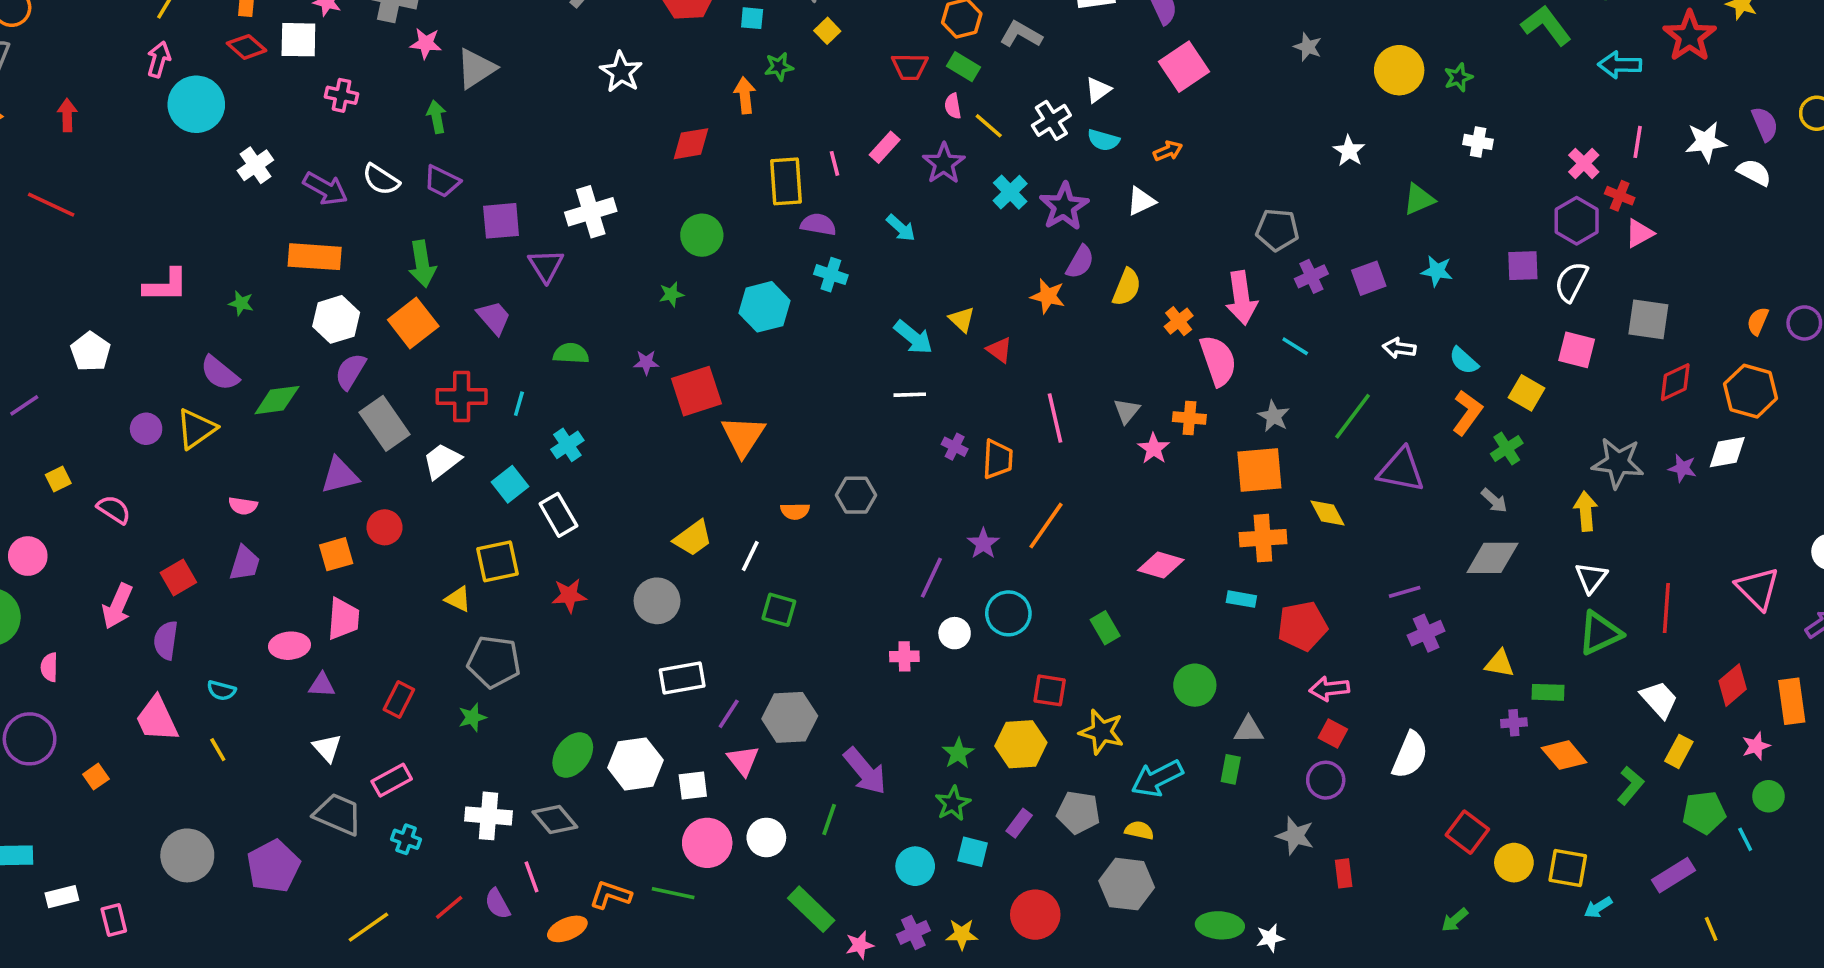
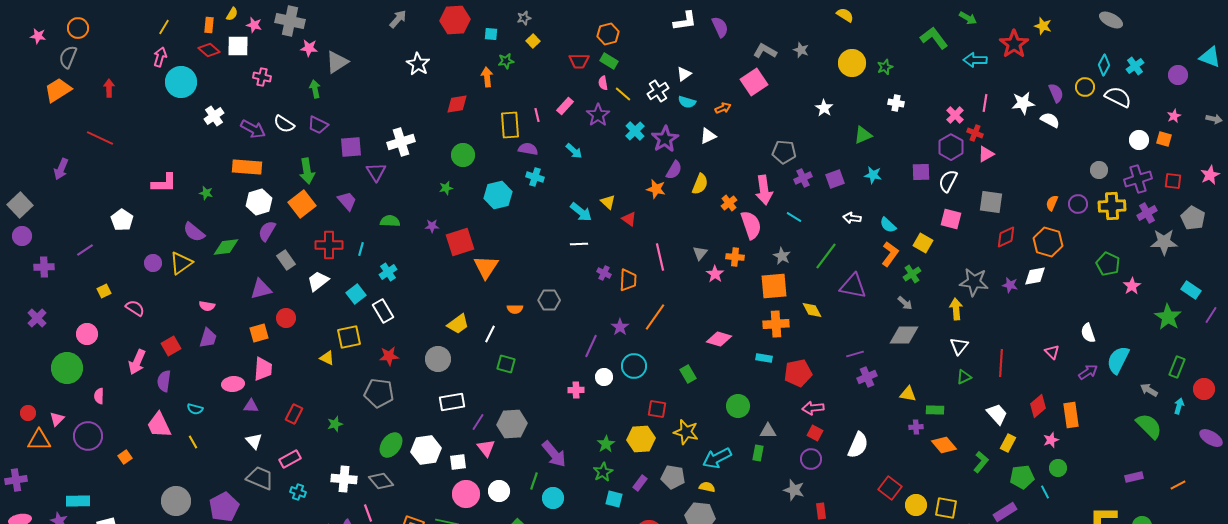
gray L-shape: (1021, 34) -> (765, 51), moved
pink square: (1184, 67) -> (754, 82), moved
gray rectangle: (385, 423) -> (286, 260), size x0.7
pink triangle: (1758, 588) -> (1052, 352), size x0.6
green triangle: (1600, 633) -> (964, 377), size x0.6
gray pentagon: (494, 662) -> (379, 393), moved
cyan circle: (915, 866) -> (553, 498), moved

